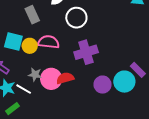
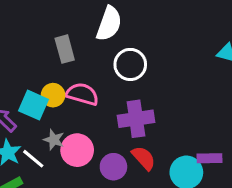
cyan square: (13, 42) -> (33, 105), moved
purple rectangle: (138, 70) -> (209, 158), turned -56
red semicircle: (65, 78) -> (144, 158), moved, turned 54
purple circle: (103, 85) -> (113, 167), moved

